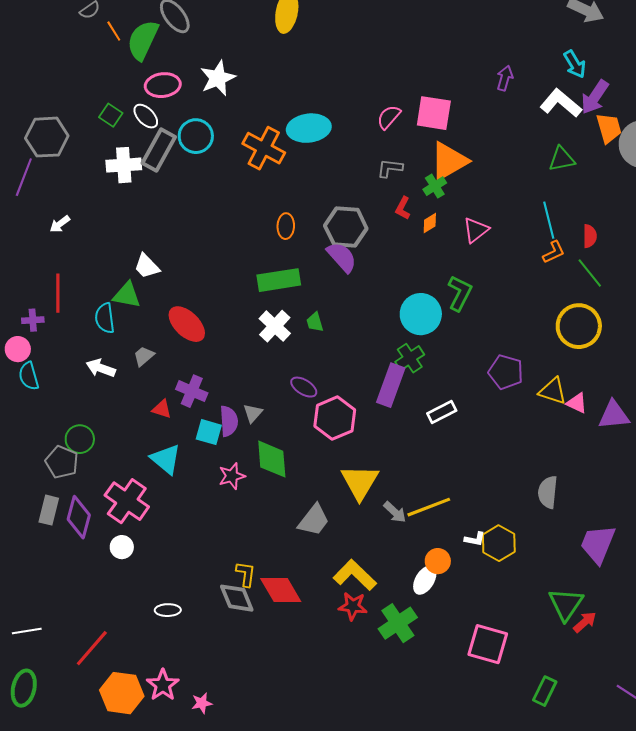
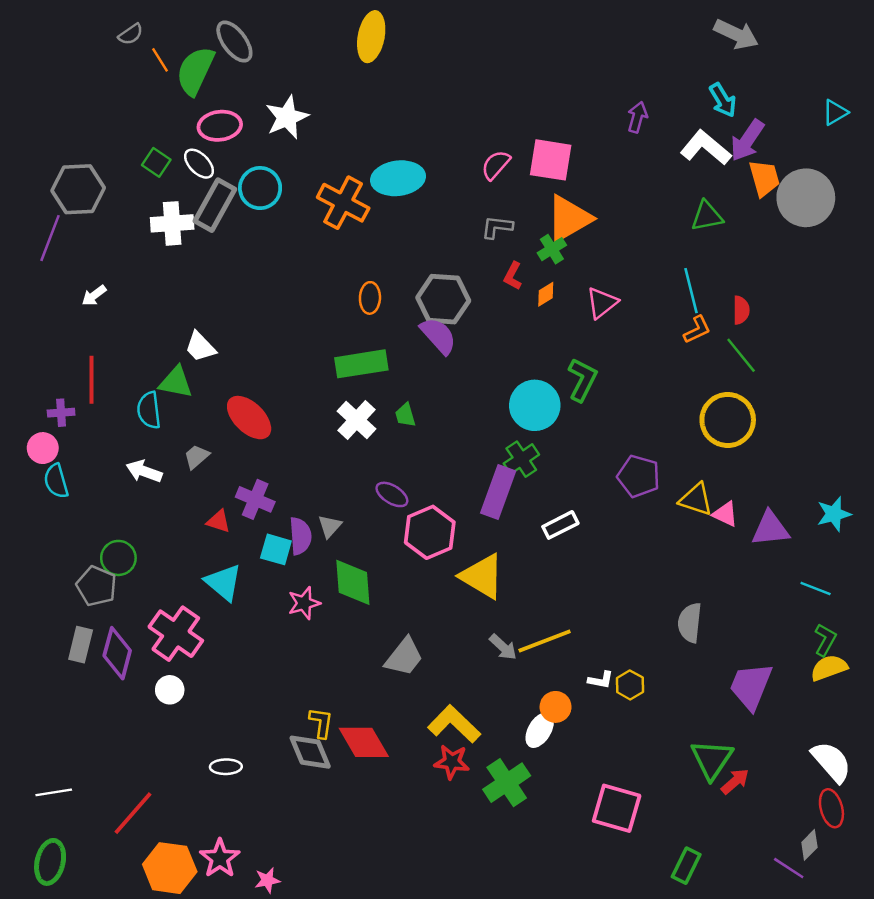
yellow triangle: (360, 482) -> (482, 576), moved, turned -30
yellow hexagon: (499, 543) -> (630, 685), size x0.7

